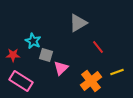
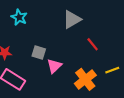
cyan star: (33, 41) -> (19, 17), moved

